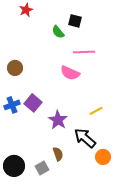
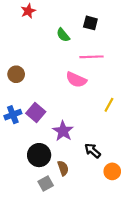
black square: (75, 21) -> (90, 23), moved
yellow line: (96, 111) -> (109, 105), moved, turned -32
black arrow: (85, 138) -> (93, 151), size x0.7
black circle: (14, 166) -> (39, 155), moved

